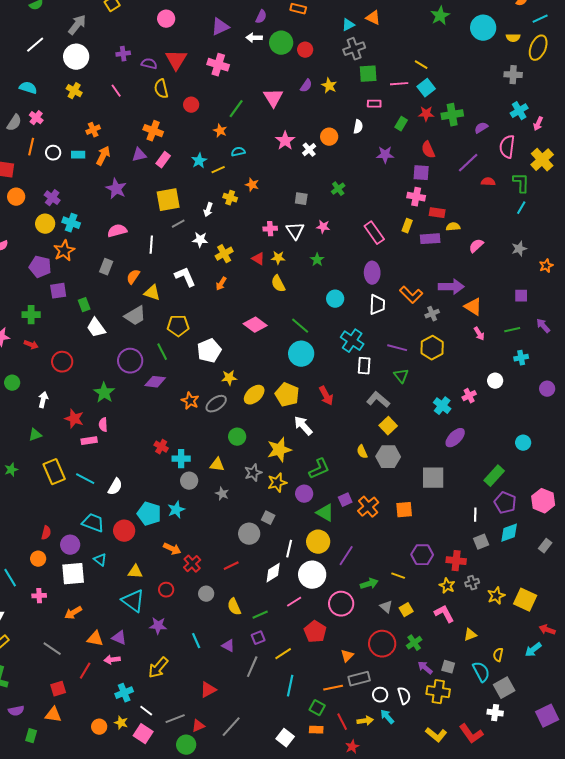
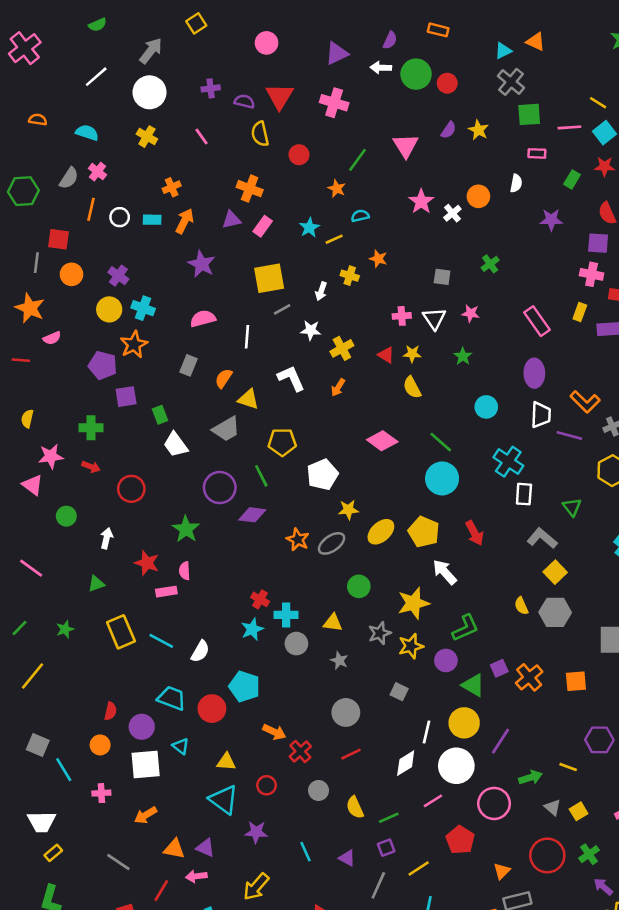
gray cross: (354, 49) -> (511, 82), turned -30
purple line: (397, 348) -> (569, 436), moved
cyan star: (176, 510) -> (252, 629), moved
gray circle: (249, 534) -> (346, 712), moved

